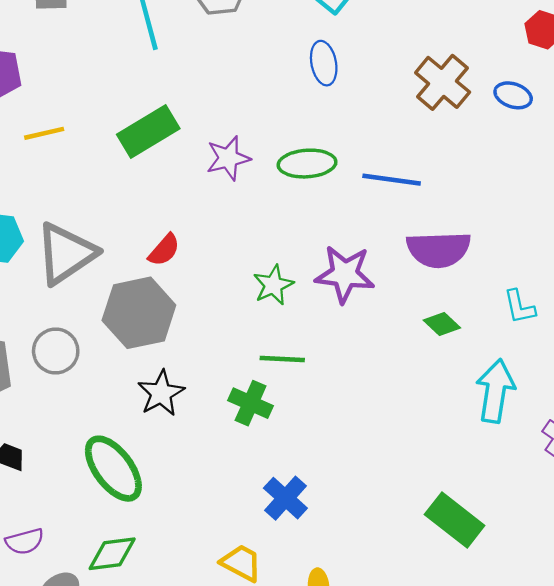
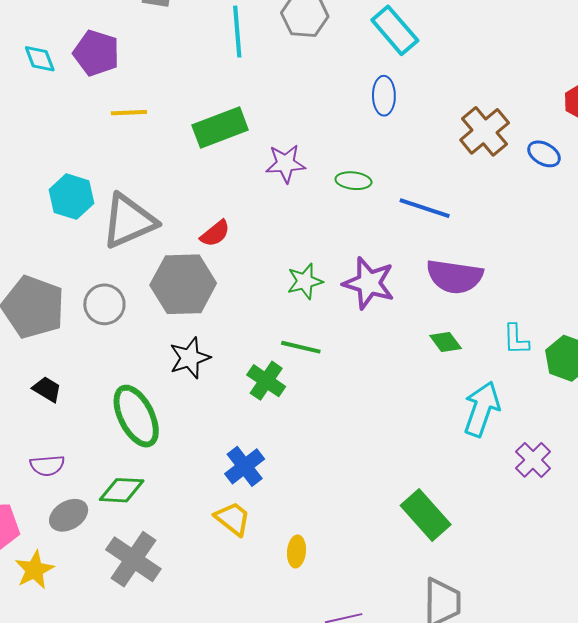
green ellipse: (307, 164) -> (353, 181), size x0.7
blue cross: (285, 498) -> (245, 466), moved

